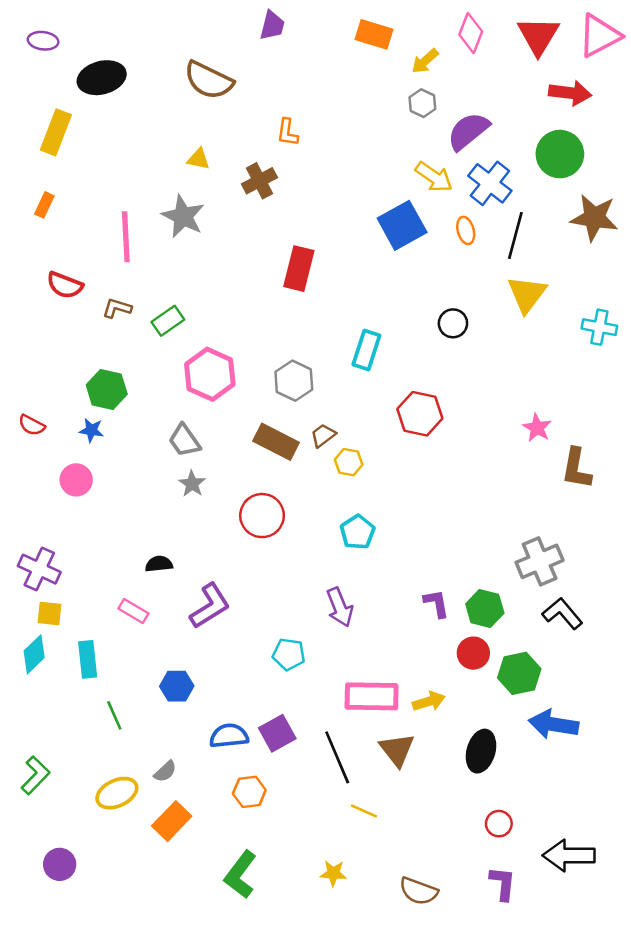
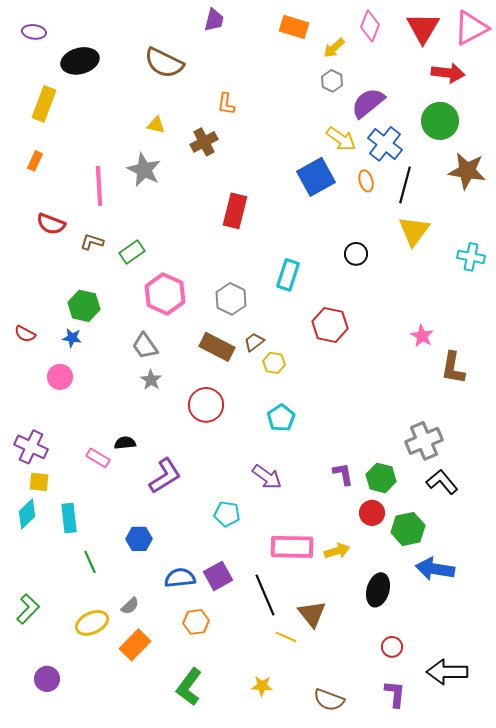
purple arrow: (340, 607) -> (267, 477), turned -32
pink rectangle: (133, 611) -> (98, 458), moved
brown triangle: (397, 750) -> (312, 614), moved

